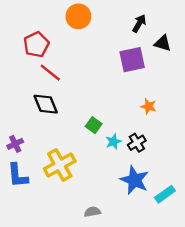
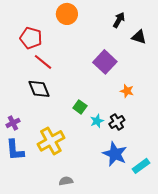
red pentagon: (36, 44) -> (31, 38), turned -30
purple square: (132, 60) -> (105, 62), moved, turned -35
gray semicircle: (92, 212) -> (66, 181), moved

